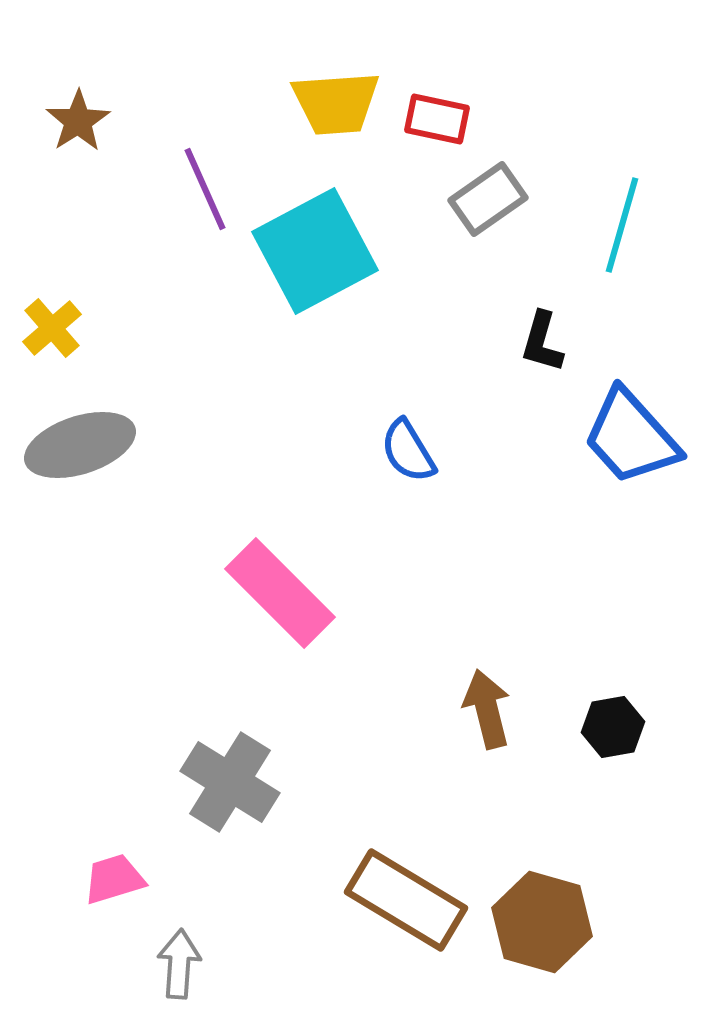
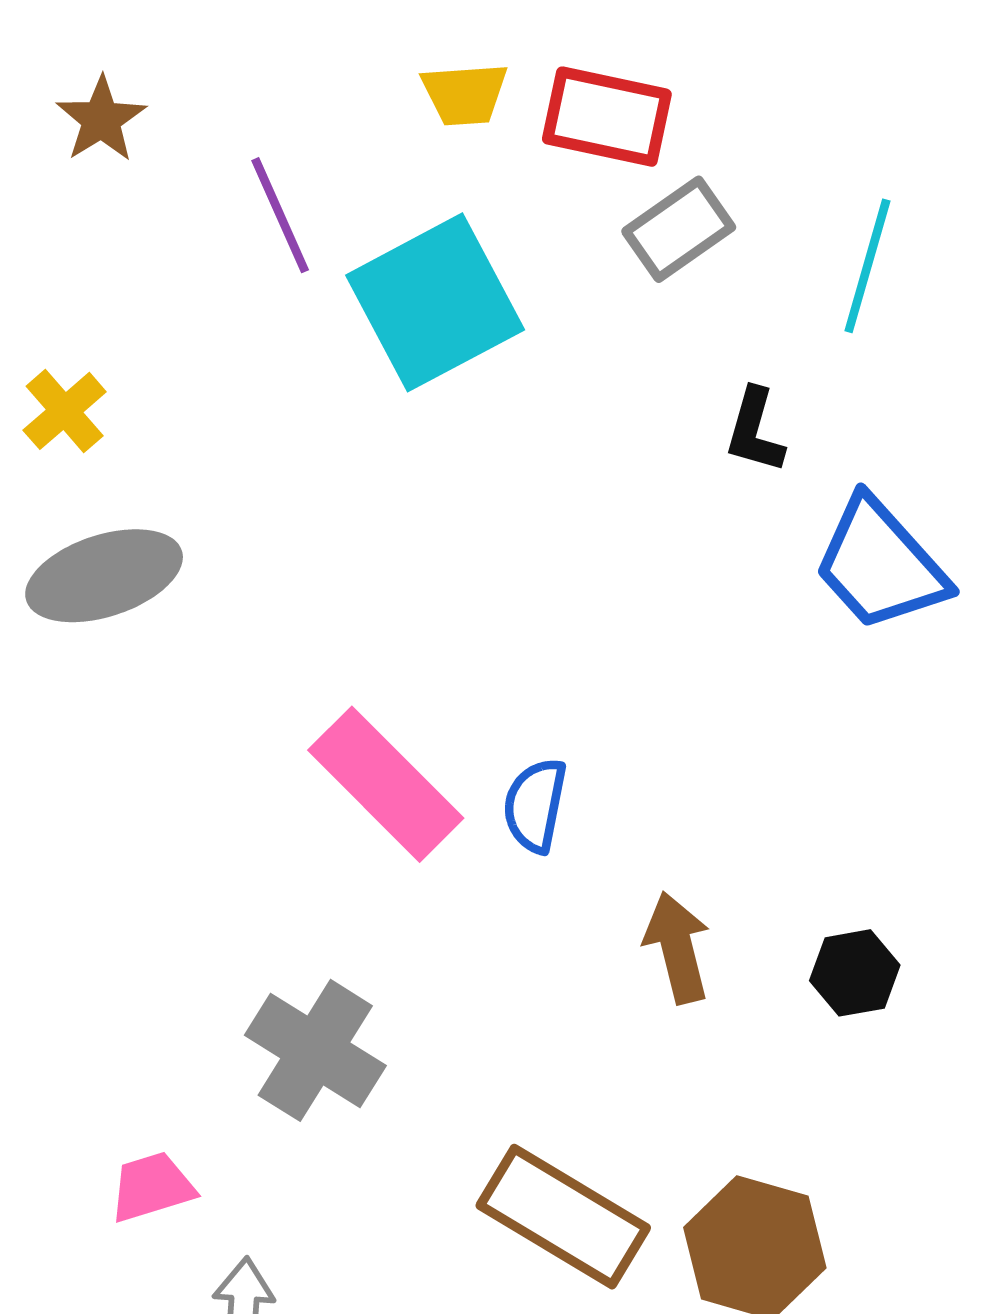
yellow trapezoid: (336, 103) -> (465, 94), size x0.7
red rectangle: (437, 119) -> (607, 117), size x1.4
blue semicircle: (408, 451) -> (535, 805), moved, turned 42

